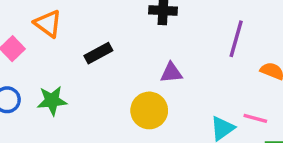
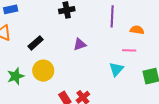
yellow circle: (149, 110) -> (43, 71), moved
pink line: (255, 118) -> (129, 50), moved

